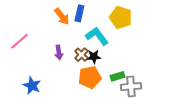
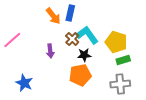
yellow pentagon: (121, 17) -> (116, 42), moved
brown cross: (81, 55) -> (72, 39), moved
green rectangle: (118, 76) -> (123, 60), moved

